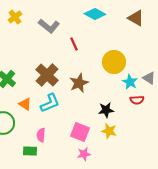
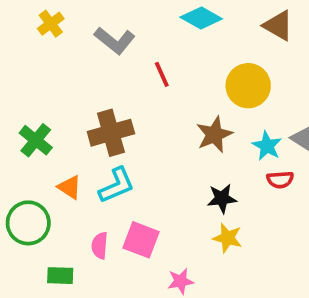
yellow circle: (114, 62) -> (248, 86), moved
brown cross: (47, 75) -> (111, 133), turned 30
brown star: (79, 83) -> (214, 135), moved
pink square: (80, 132) -> (141, 240), moved
green rectangle: (30, 151) -> (60, 276), moved

